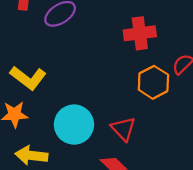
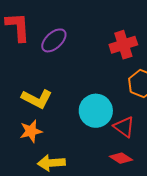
cyan circle: (74, 125) -> (96, 111), moved

